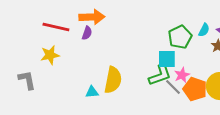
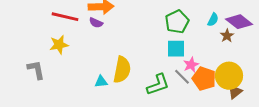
purple semicircle: (87, 33) -> (96, 23), turned 96
green pentagon: (180, 37) -> (177, 22), moved
green L-shape: (160, 75) -> (158, 85), moved

